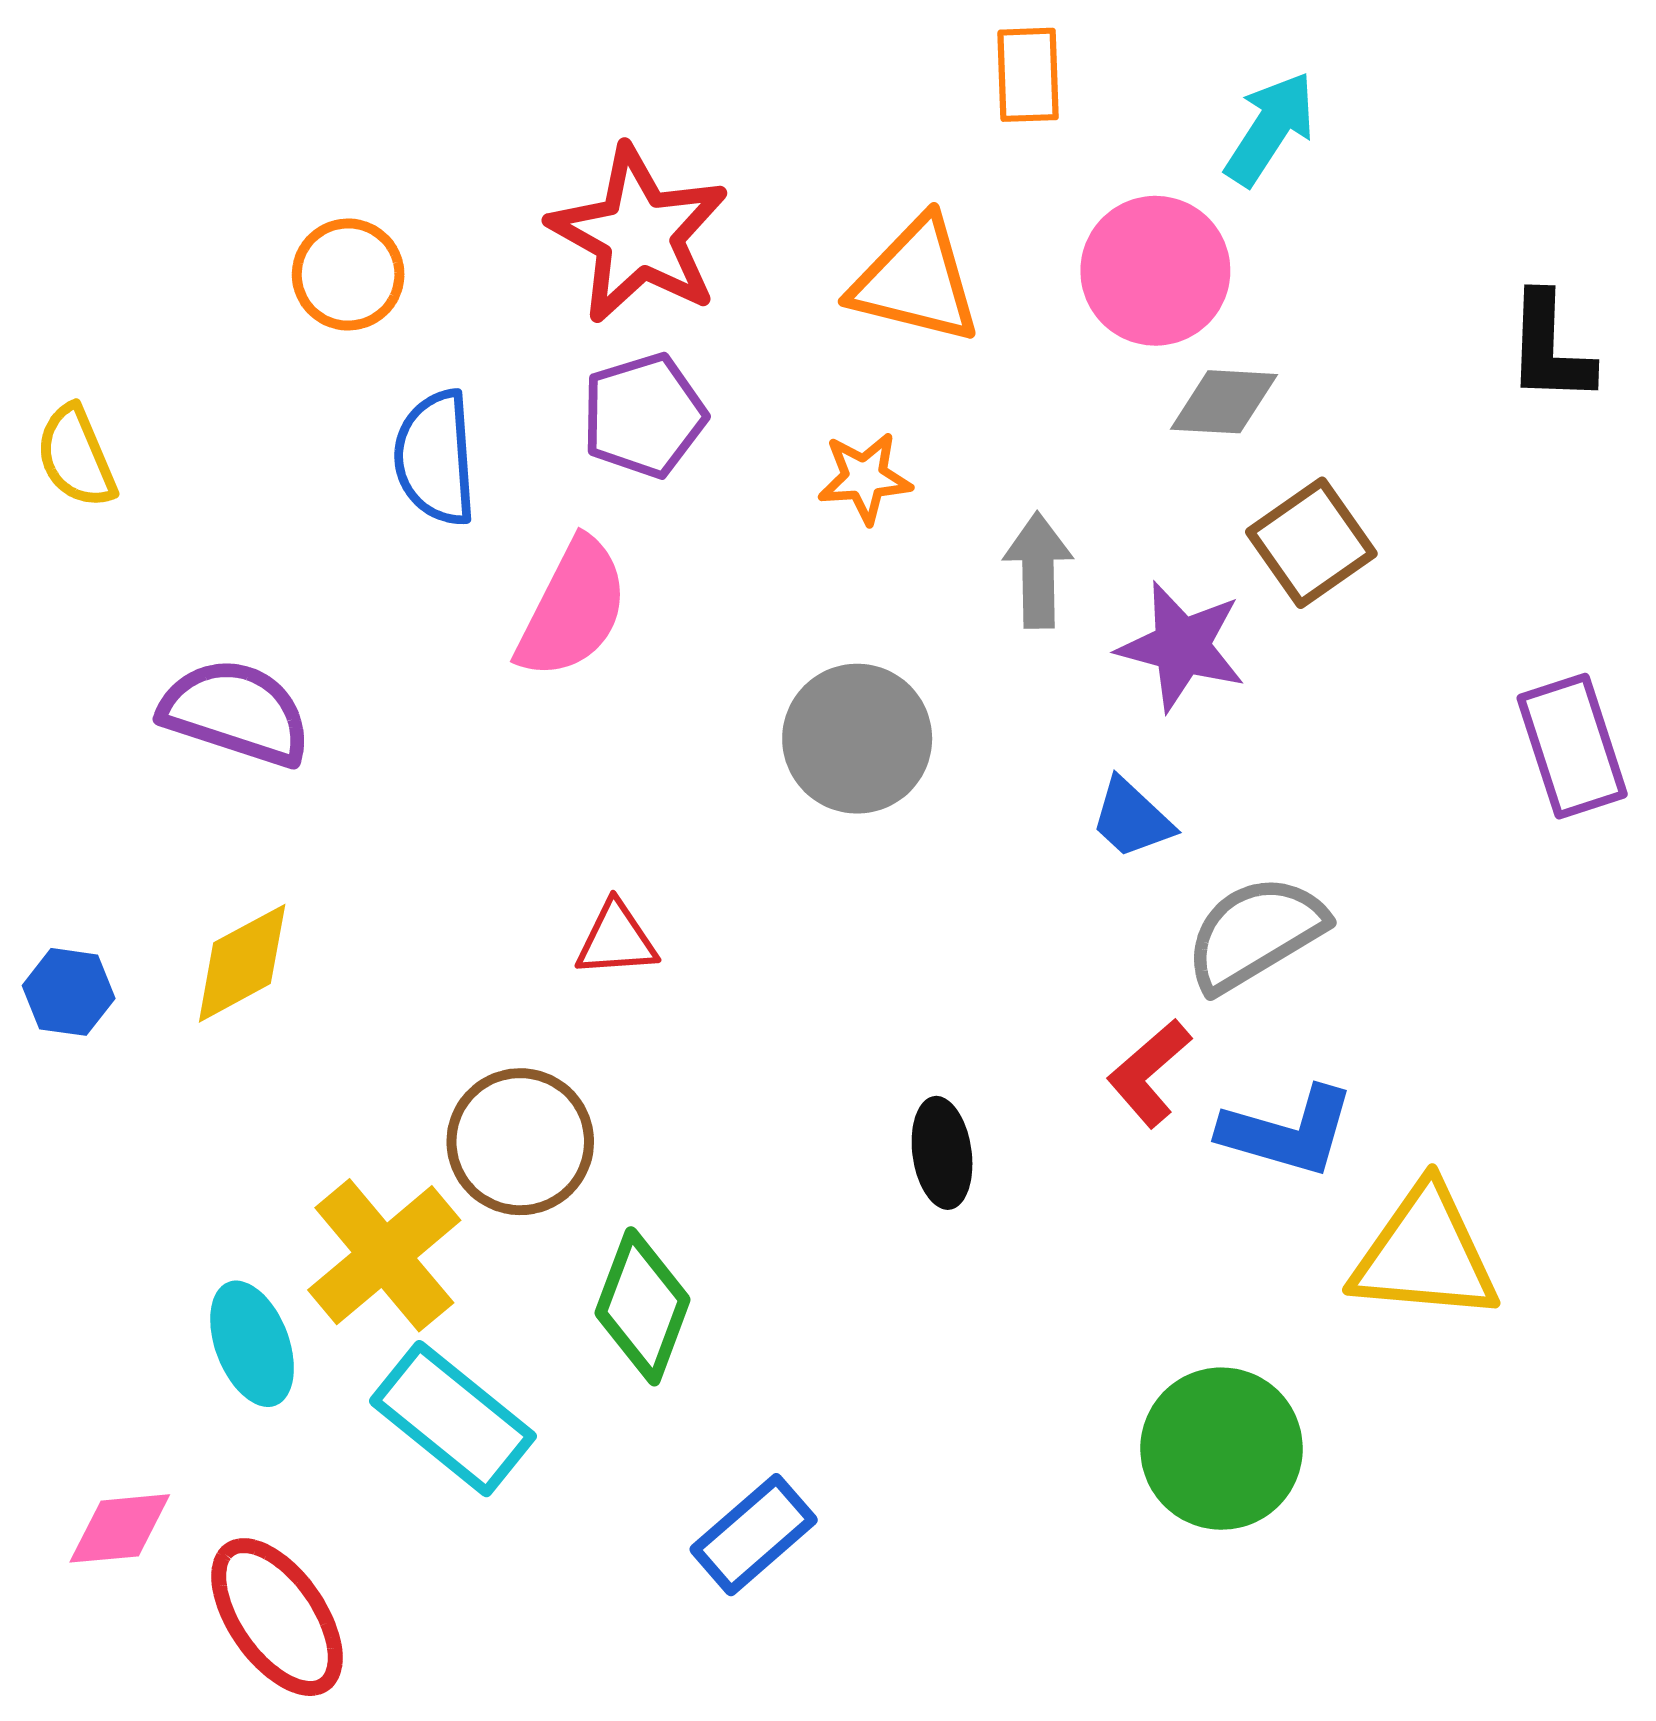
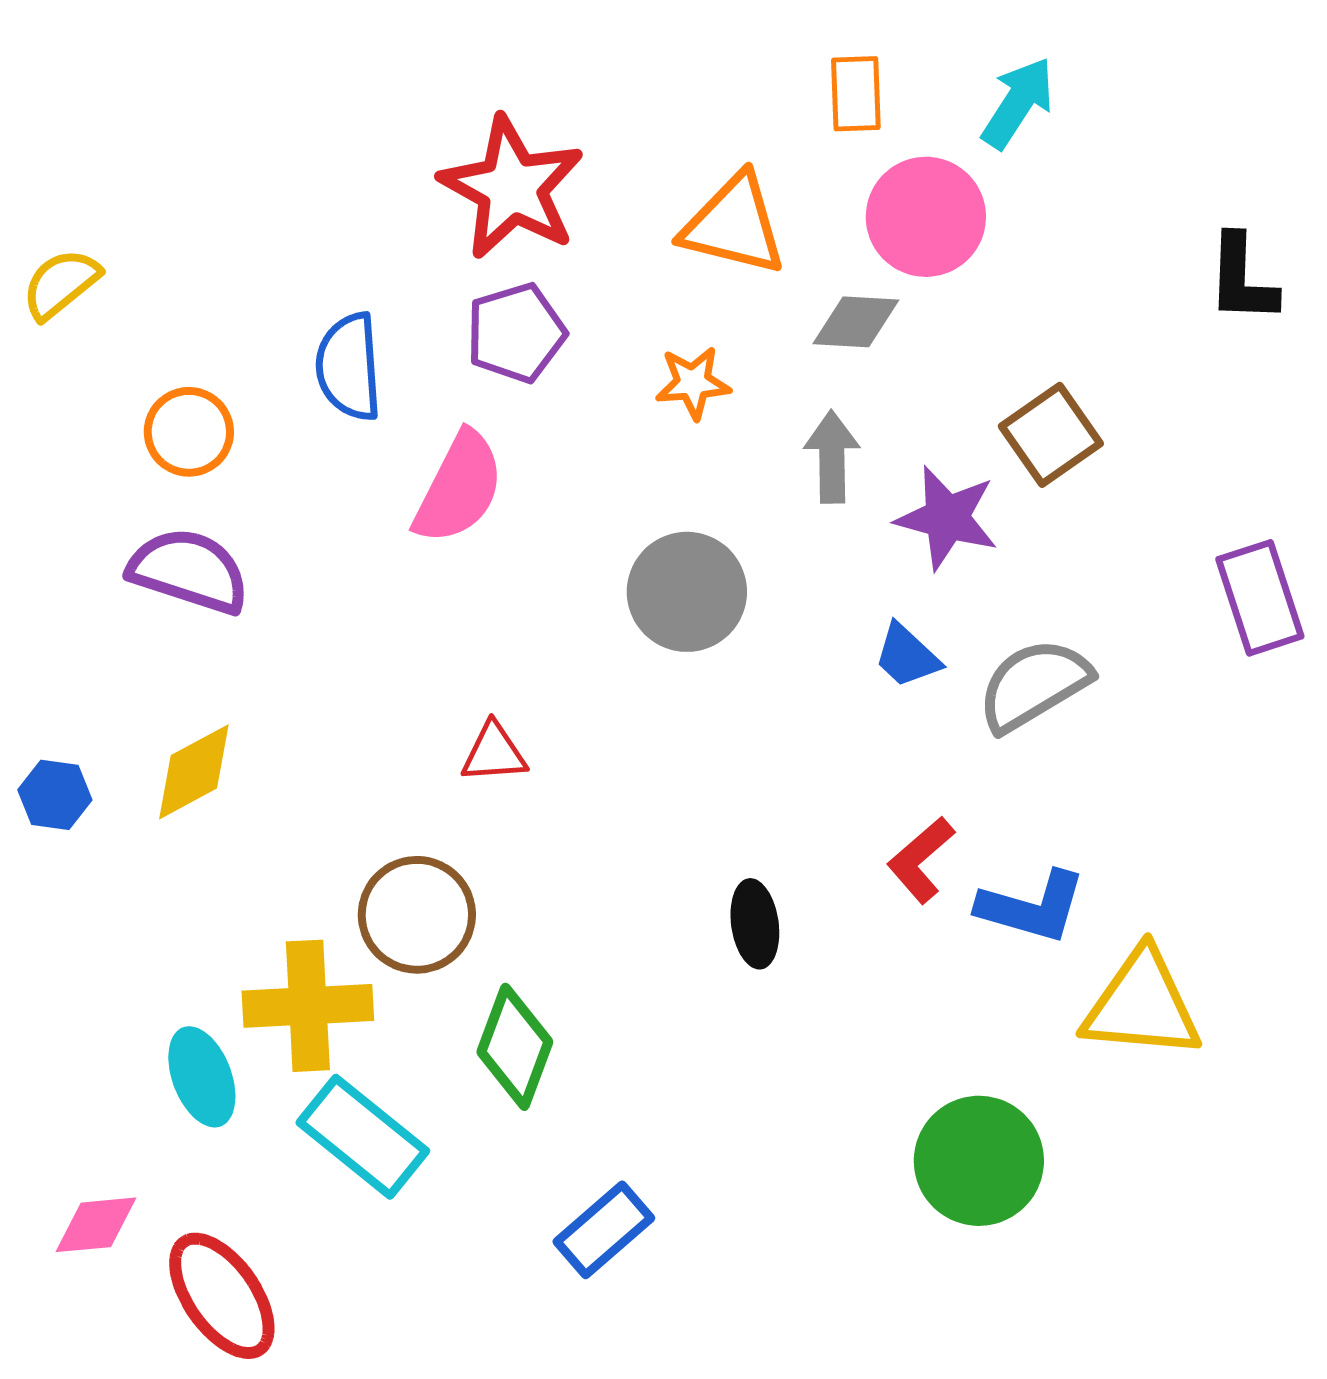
orange rectangle: (1028, 75) -> (856, 94), moved
orange circle: (348, 274) -> (189, 432), moved
gray diamond: (1224, 402) -> (856, 322), moved
yellow semicircle: (76, 457) -> (61, 284), moved, turned 74
gray semicircle: (1255, 933) -> (1034, 685), moved
yellow cross: (384, 1255) -> (308, 1006), turned 37

